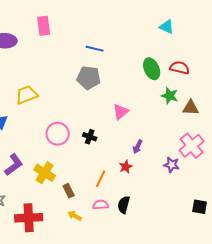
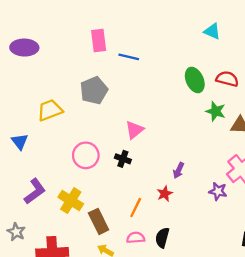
pink rectangle: (44, 26) -> (99, 41), moved
gray pentagon: (89, 78) -> (94, 90), moved, turned -30
pink triangle: (121, 112) -> (134, 130), moved
brown rectangle: (69, 191) -> (99, 221), size x1.5

